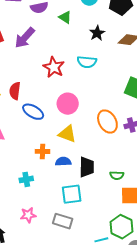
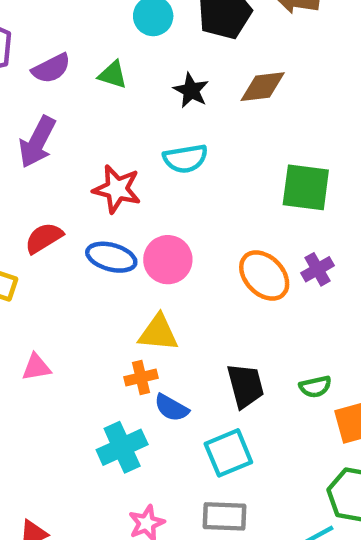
red semicircle: (15, 91) -> (44, 238), moved, turned 66
blue ellipse: (33, 112) -> (111, 257), moved
yellow triangle: (67, 134) -> (158, 333), moved
blue semicircle: (63, 162) -> (171, 408), moved, turned -133
cyan cross: (26, 179) -> (122, 447), size x1.5

